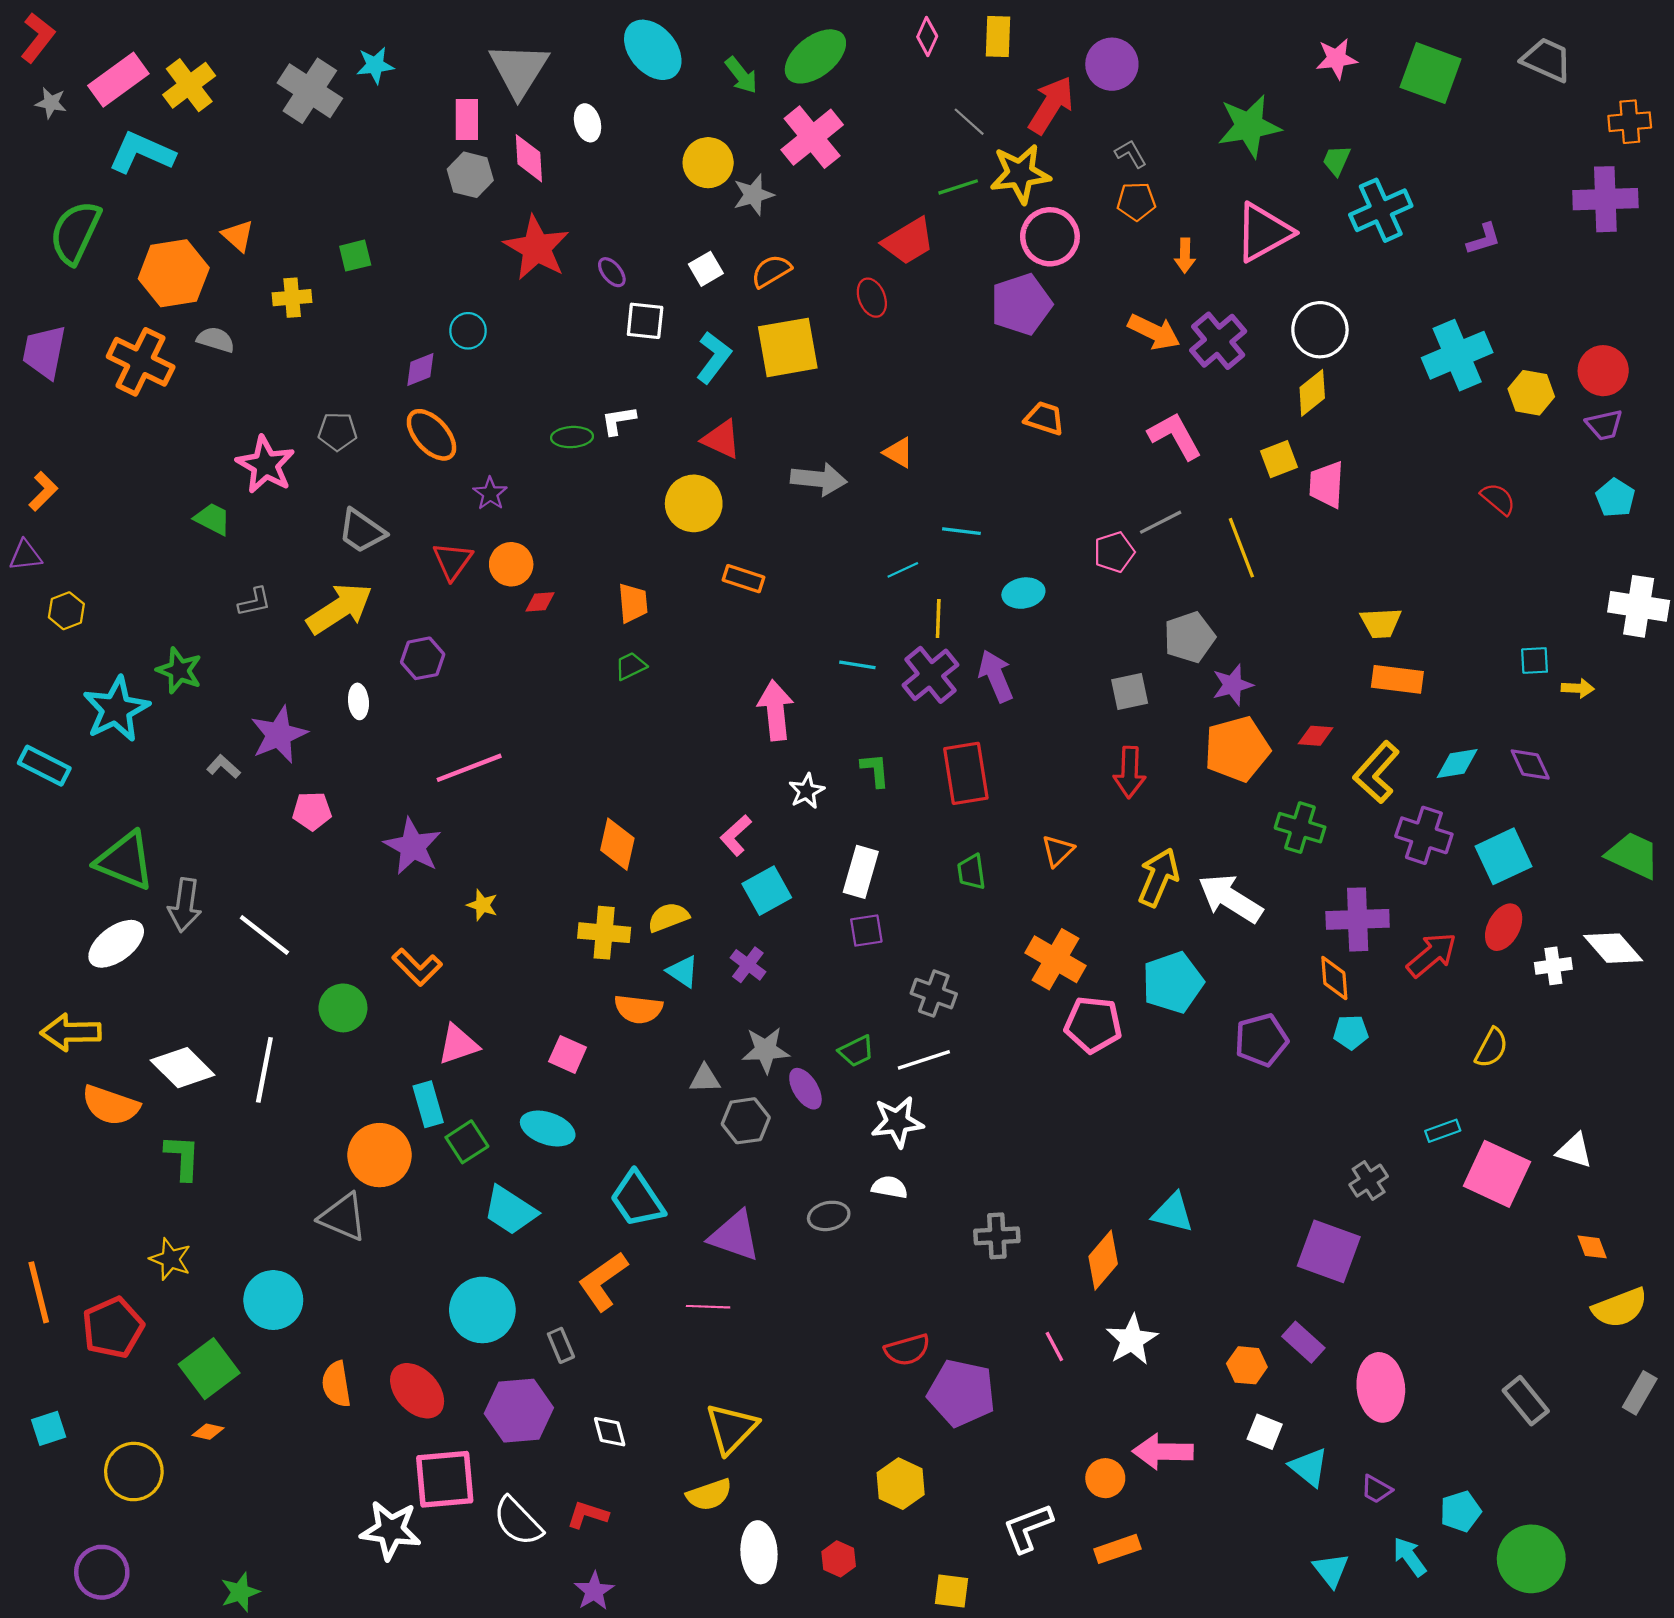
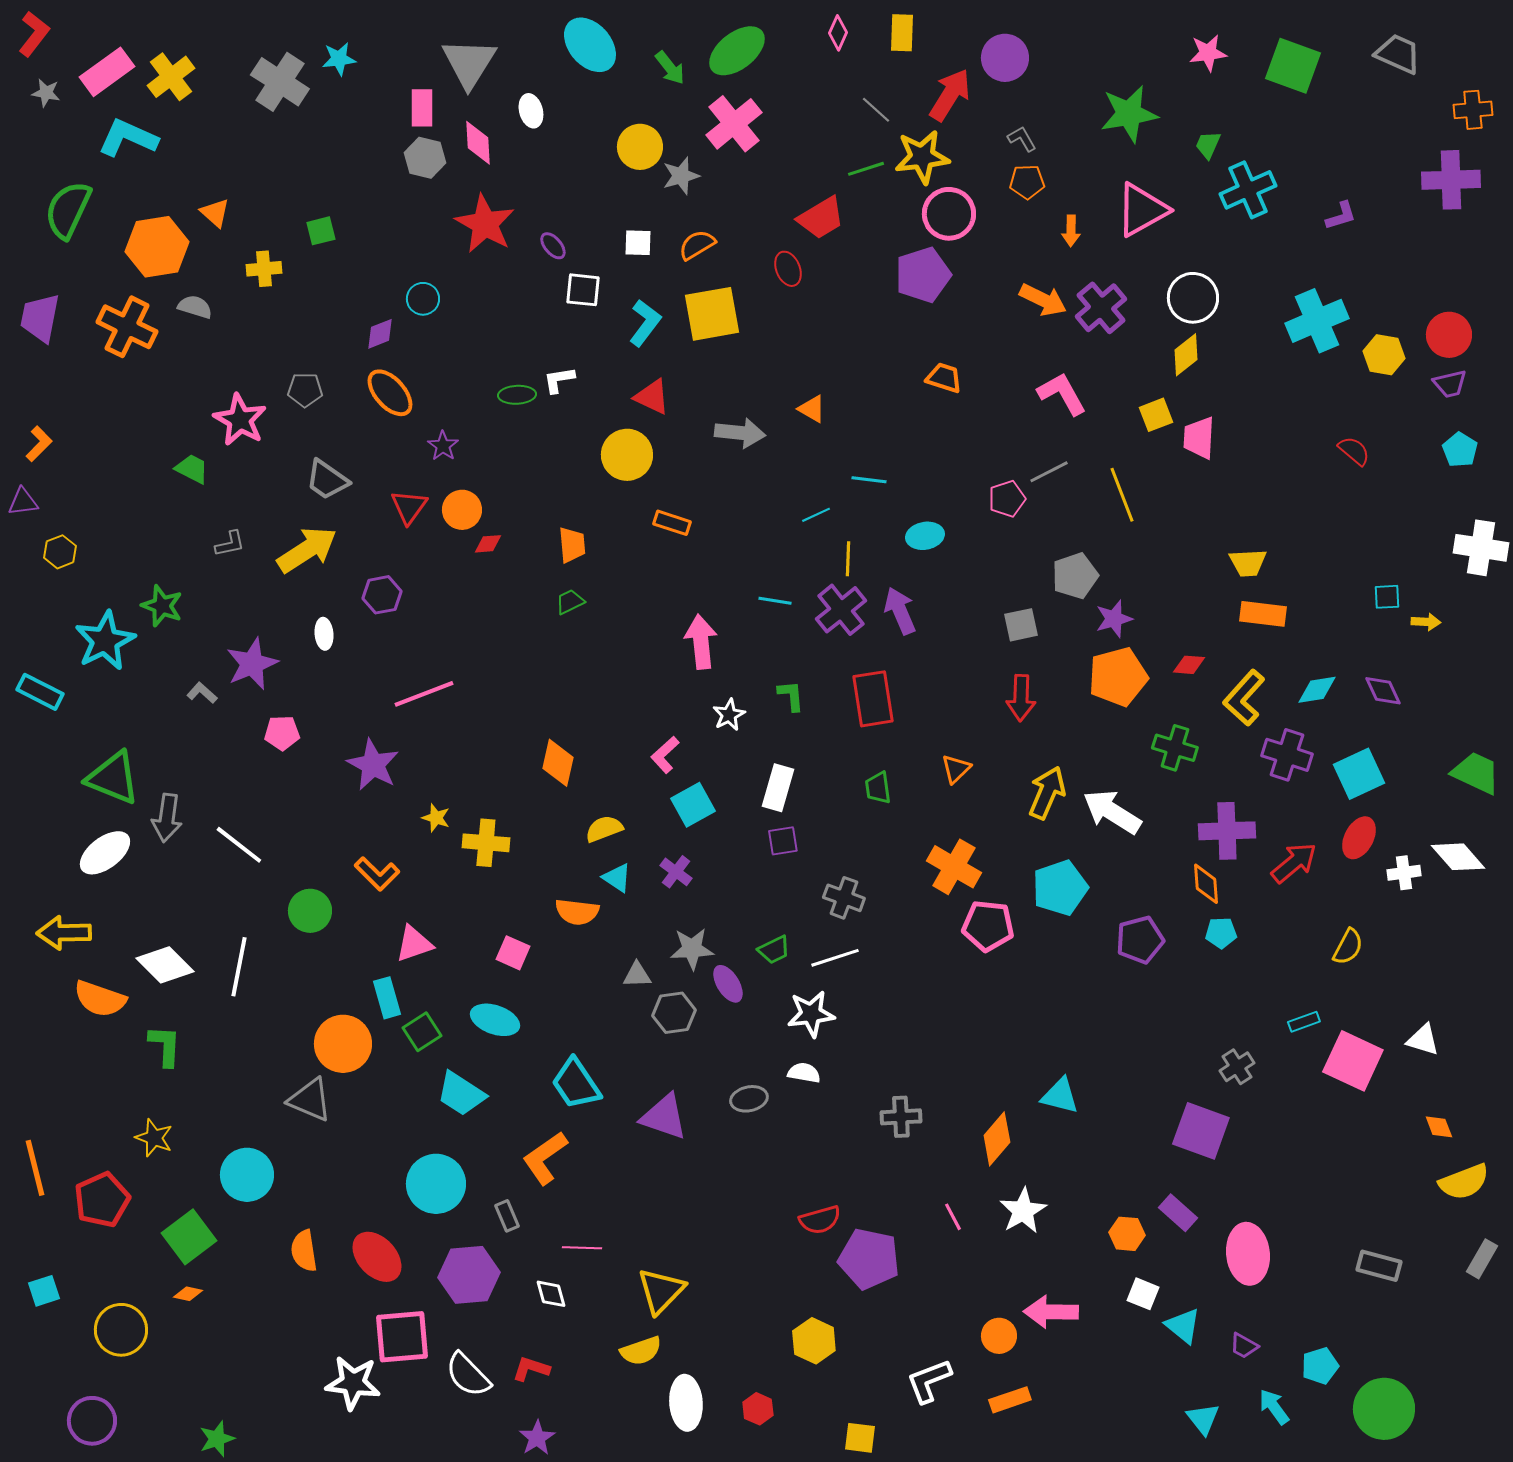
white square: (706, 269) -> (638, 243), turned 32
yellow cross: (604, 933) -> (486, 843), moved
pink line: (708, 1307) -> (582, 1248), moved
gray rectangle: (1526, 1401) -> (1379, 1266), turned -36

